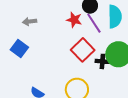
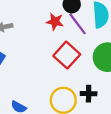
black cross: (102, 61) -> (89, 94), moved

